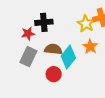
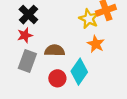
black cross: (44, 22) -> (28, 15), moved, turned -36
cyan diamond: (68, 57) -> (79, 72), moved

